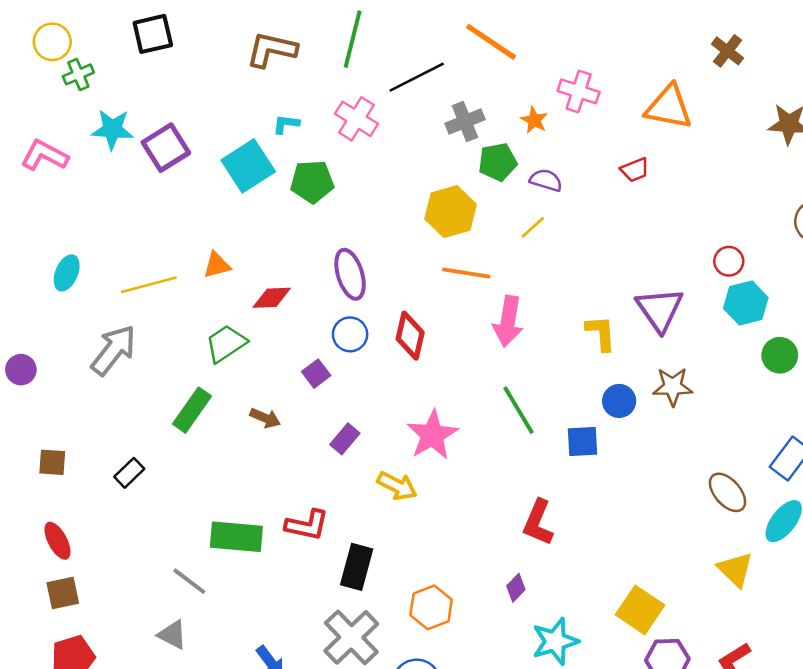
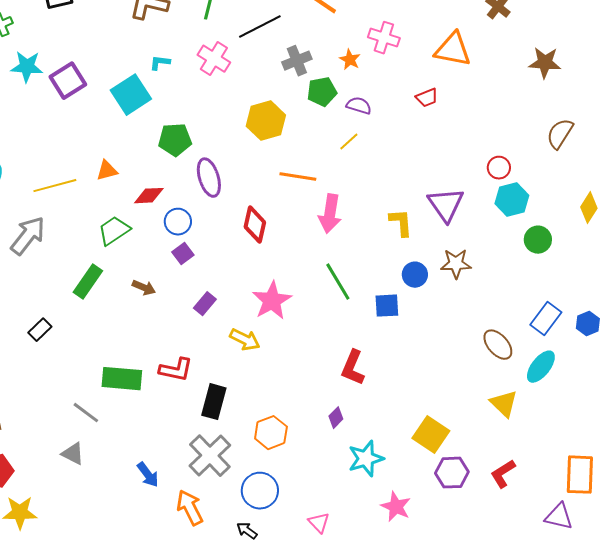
green pentagon: (312, 182) -> (175, 140), moved
yellow hexagon: (451, 212) -> (266, 121), moved
blue circle: (350, 334) -> (178, 222), moved

